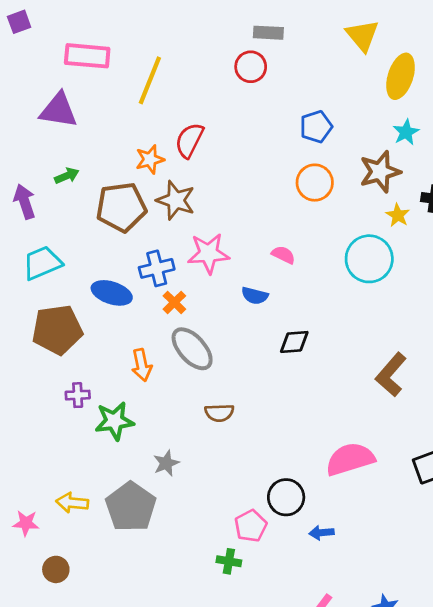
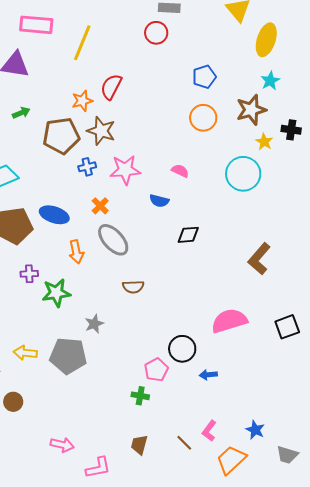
blue cross: (157, 268) -> (87, 167), moved, size x0.7
blue ellipse: (112, 293) -> (54, 215), moved
gray pentagon: (131, 507) -> (68, 356), turned -30

